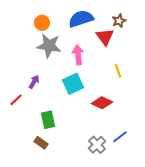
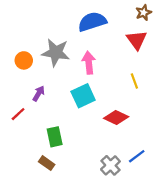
brown star: (119, 21) -> (144, 13), moved
orange circle: (42, 23) -> (24, 60), moved
red triangle: (105, 37) -> (137, 40), moved

